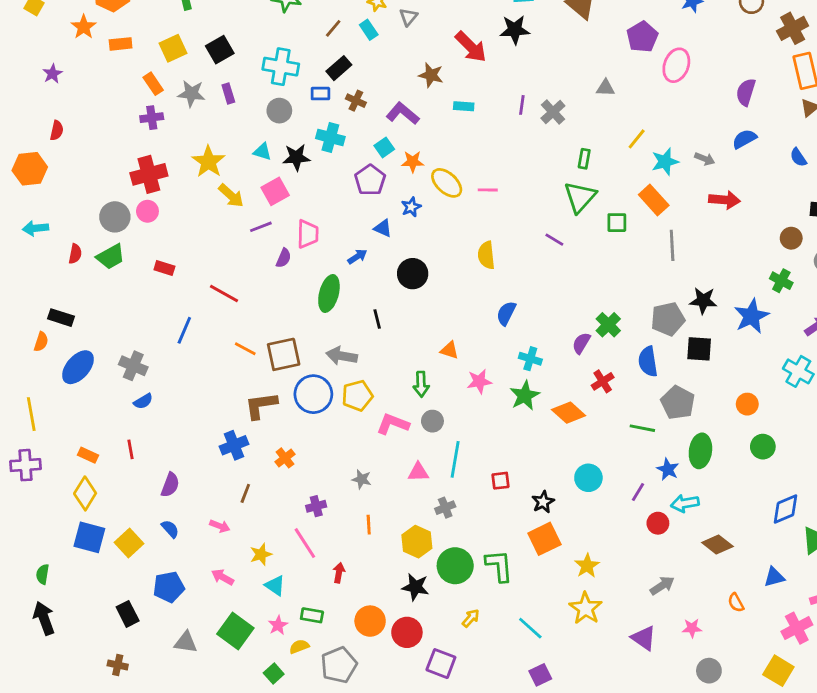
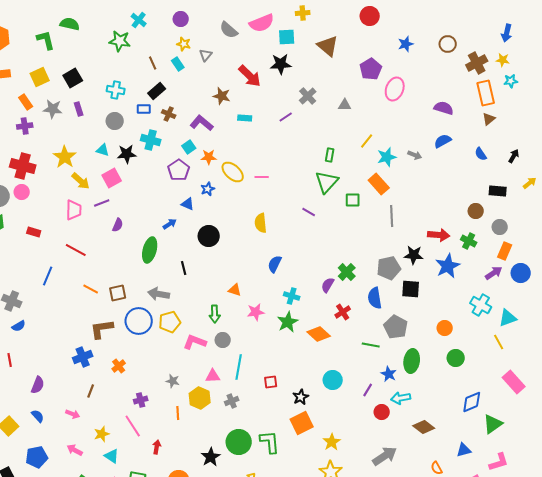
brown line: (333, 28) -> (153, 63), turned -64
cyan cross: (281, 67) -> (116, 90), size x0.7
purple semicircle: (746, 92) -> (444, 108), turned 90
purple line: (522, 105) -> (286, 117), turned 48
gray cross: (553, 112) -> (308, 96), moved
red cross: (149, 174) -> (23, 166), turned 30
red arrow: (725, 200) -> (439, 235), moved
pink trapezoid: (308, 234) -> (74, 210), moved
brown square: (284, 354) -> (118, 293), size x0.7
yellow hexagon: (417, 542) -> (200, 398), moved
gray arrow: (662, 586) -> (385, 456), size x1.4
black star: (415, 587) -> (211, 457), turned 30

